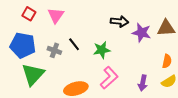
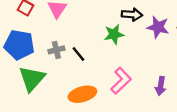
black line: (74, 44) -> (78, 54), moved
gray cross: (54, 50) -> (56, 50), turned -32
green star: (102, 50) -> (114, 34), moved

